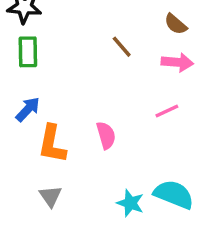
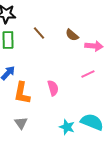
brown semicircle: (176, 24) -> (72, 35), moved
brown line: (122, 47) -> (39, 33), moved

